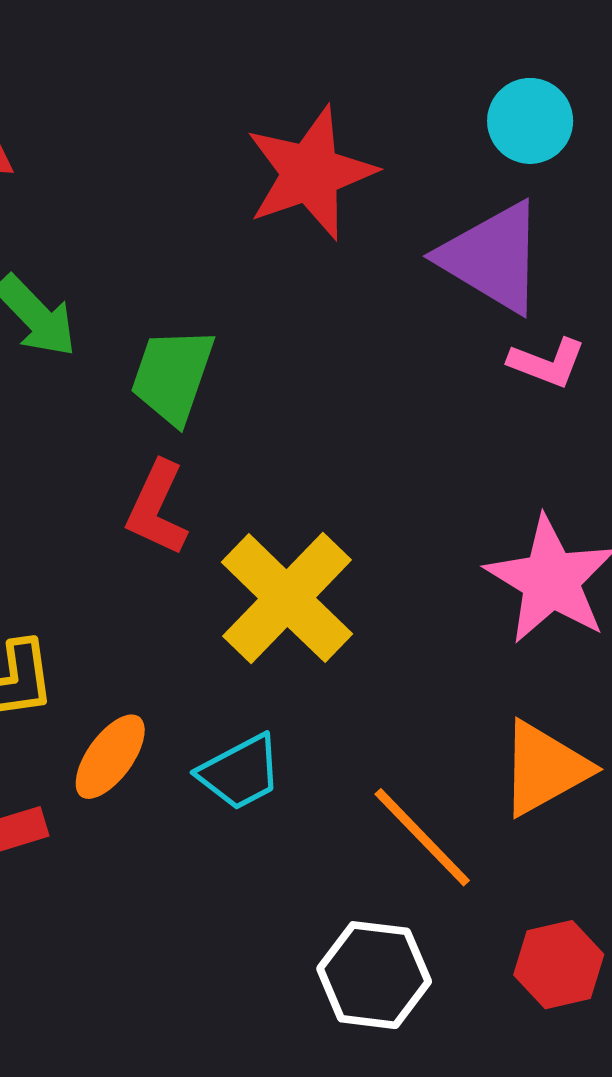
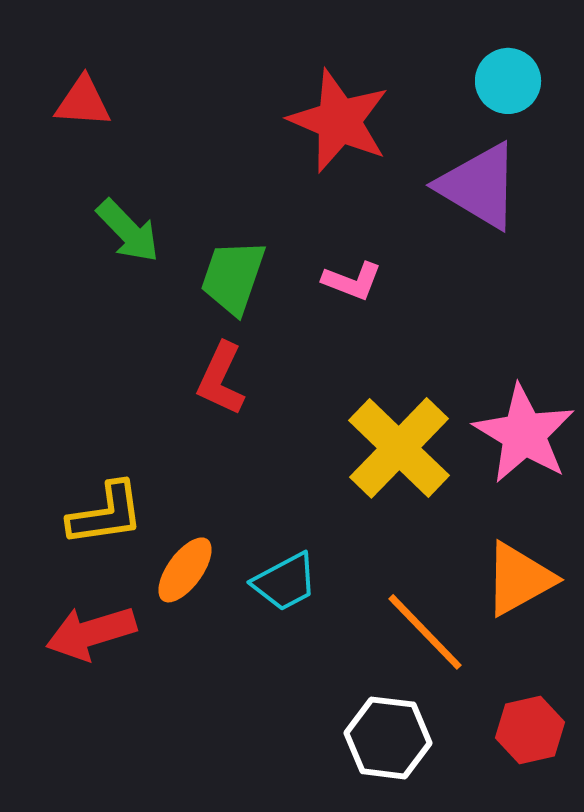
red star: (310, 173) -> (339, 121), turned -30
pink L-shape: (547, 363) -> (352, 281), moved
yellow cross: (287, 598) -> (399, 448), moved

